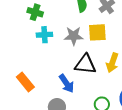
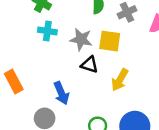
black triangle: (85, 64) -> (89, 65), moved, size x0.7

